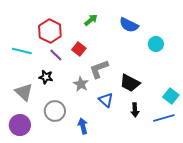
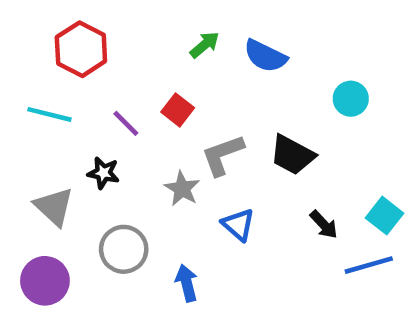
blue semicircle: (129, 25) -> (265, 56), moved
red hexagon: (50, 31) -> (81, 49), moved
black trapezoid: (130, 83) -> (292, 155), moved
black arrow: (135, 110) -> (324, 225), moved, turned -40

